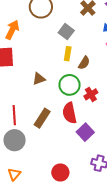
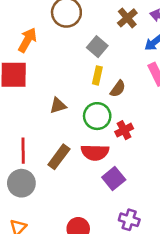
red semicircle: (70, 113) -> (95, 152), turned -80

